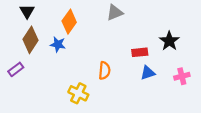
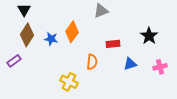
orange diamond: (69, 22) -> (72, 32), moved
red rectangle: (140, 52) -> (113, 44), moved

